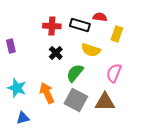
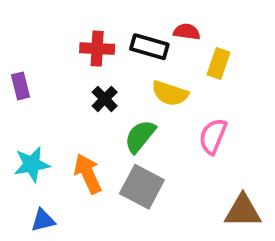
cyan star: (17, 88) -> (32, 164), turned -30
brown triangle: (105, 102) -> (243, 211), moved

